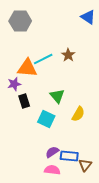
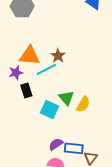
brown star: (68, 55) -> (58, 56), moved
cyan line: (43, 59) -> (46, 69), moved
green triangle: (57, 96) -> (66, 98), moved

